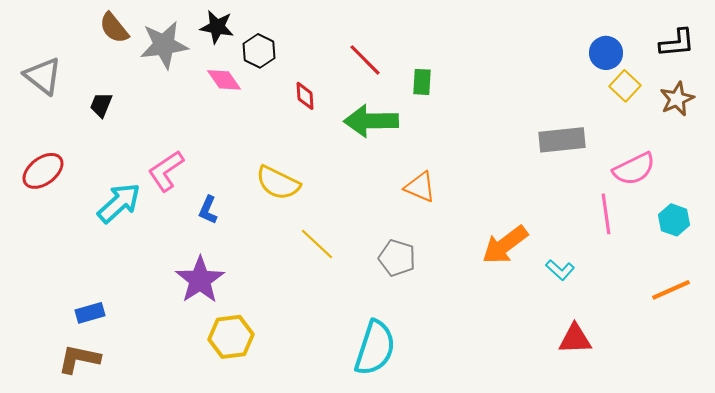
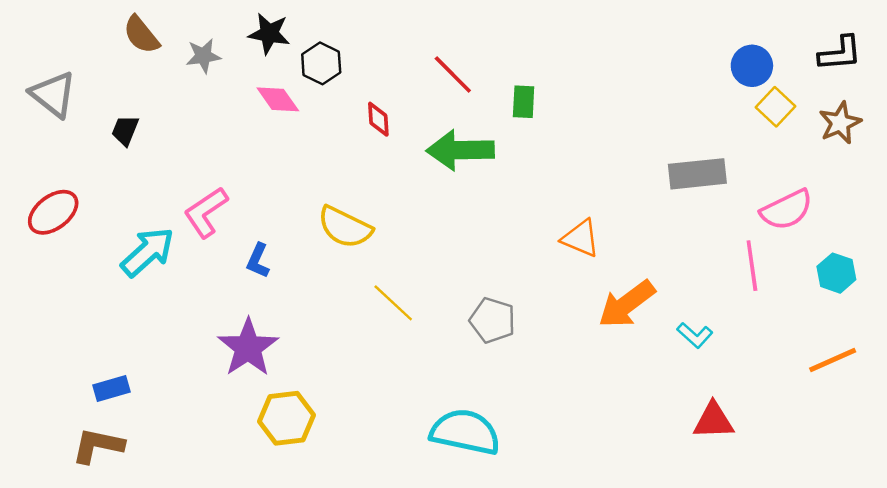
gray star: (164, 45) -> (203, 56), size x0.6
orange triangle: (420, 187) -> (581, 238), moved
cyan semicircle: (375, 348) -> (465, 432), turned -96

